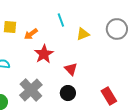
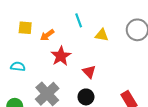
yellow triangle: (83, 34) -> (102, 35), turned 32

